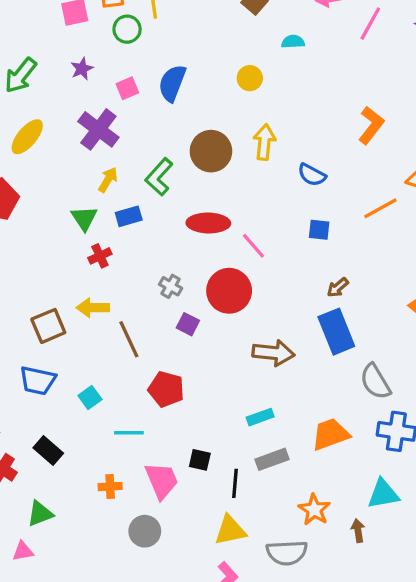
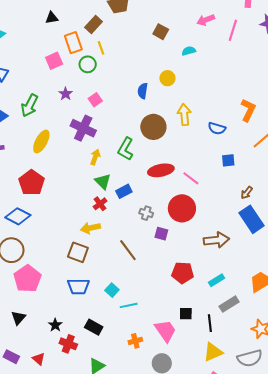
blue semicircle: (172, 83) -> (143, 91), moved, size x0.7
orange L-shape: (371, 125) -> (248, 110), moved
blue rectangle: (129, 216) -> (124, 191), moved
green triangle: (84, 218) -> (103, 181), moved
yellow arrow: (93, 308) -> (90, 228), moved
brown square: (48, 326) -> (78, 252), turned -35
red pentagon: (166, 389) -> (183, 273), moved
cyan line: (129, 433) -> (129, 305), moved

